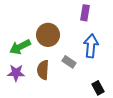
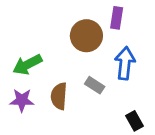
brown circle: (48, 35) -> (86, 36), moved

